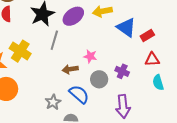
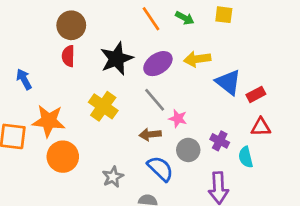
gray line: (54, 40) -> (155, 100), moved, turned -60
yellow cross: (20, 51) -> (103, 106), moved
cyan semicircle: (158, 83) -> (246, 157), moved
gray star: (53, 102) -> (113, 177), moved

